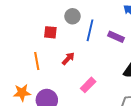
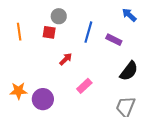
gray circle: (73, 16) -> (59, 16), moved
orange line: (37, 61) -> (19, 32), moved

